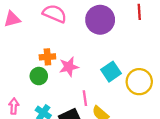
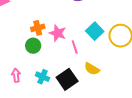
pink star: (69, 67) -> (58, 33), turned -30
pink line: (85, 98) -> (75, 47), moved

